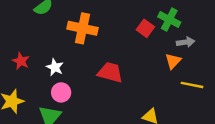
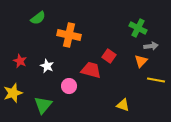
red square: (145, 28) -> (109, 56), moved
pink circle: (61, 92) -> (69, 86), moved

